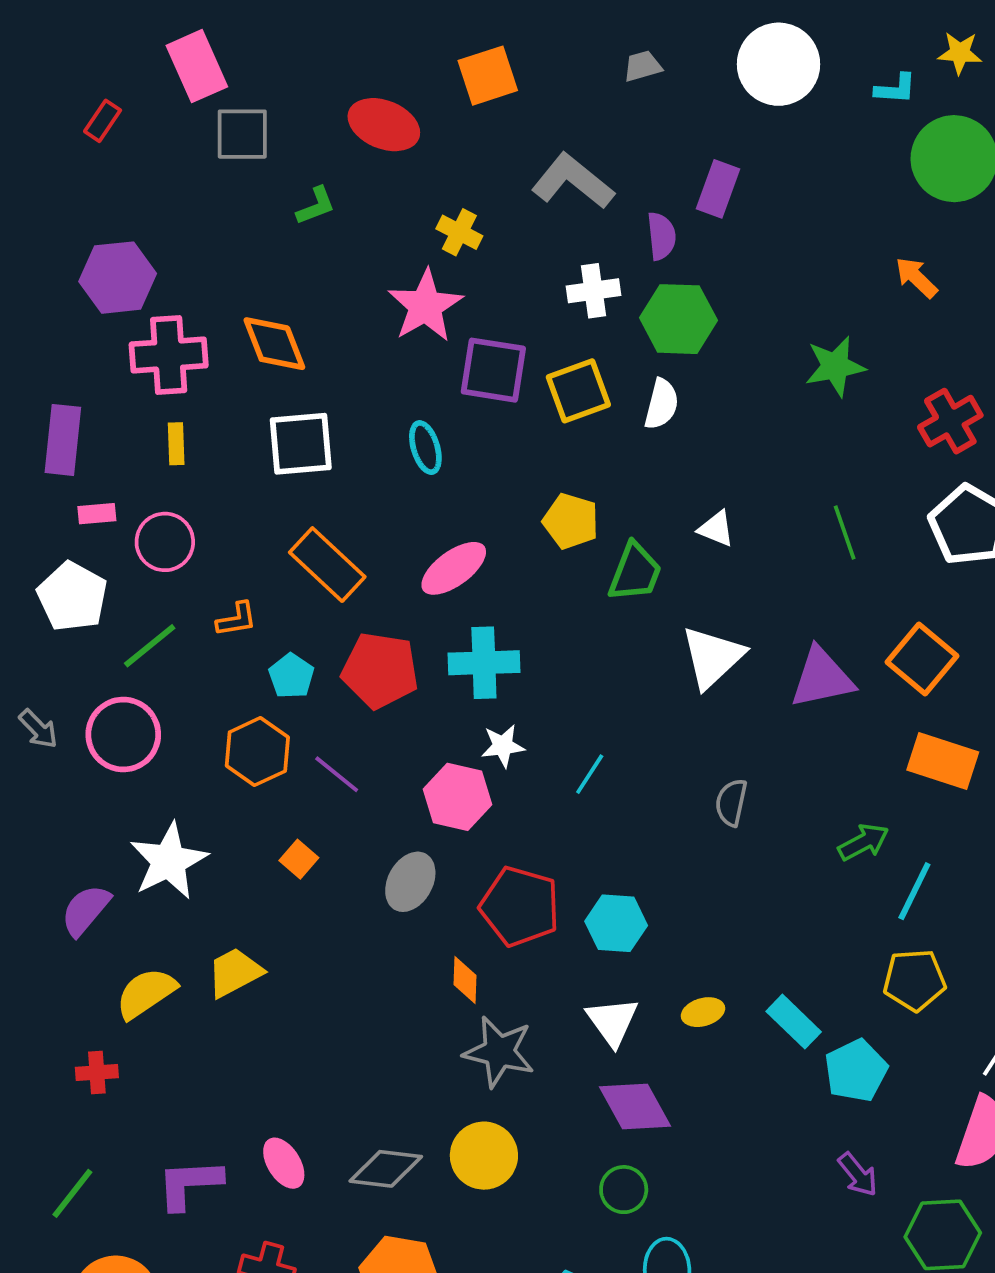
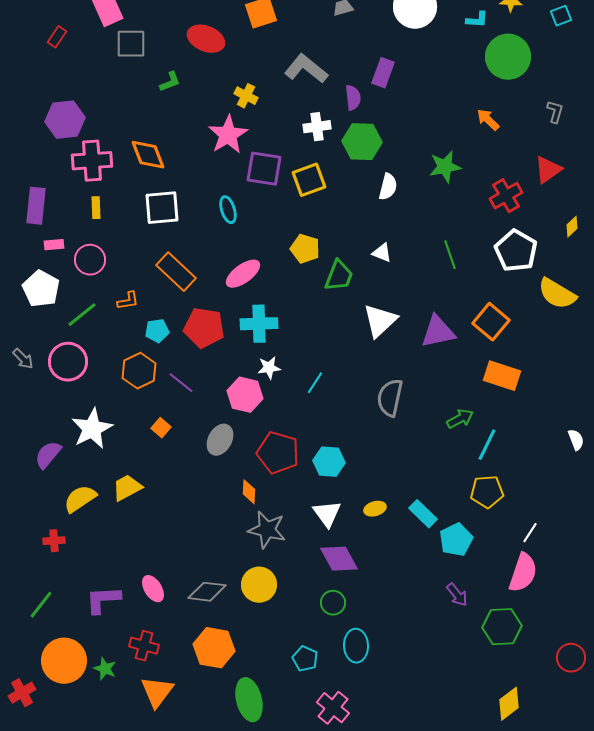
white semicircle: (661, 404) -> (388, 187), moved
cyan pentagon: (291, 676) -> (157, 331), turned 30
gray semicircle: (731, 802) -> (390, 398), size x1.5

